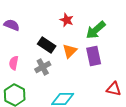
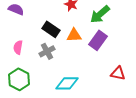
orange triangle: (70, 51) -> (74, 35), turned 42
purple rectangle: (94, 56) -> (98, 40), turned 48

